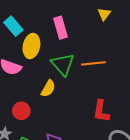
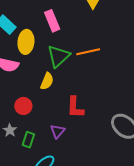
green triangle: (63, 64) -> (58, 56), turned 35
red L-shape: (101, 111) -> (75, 107), moved

